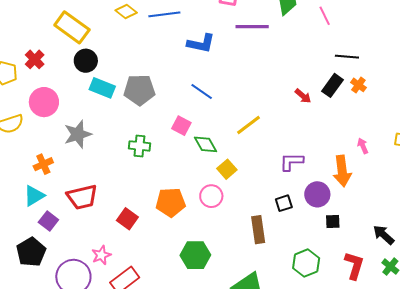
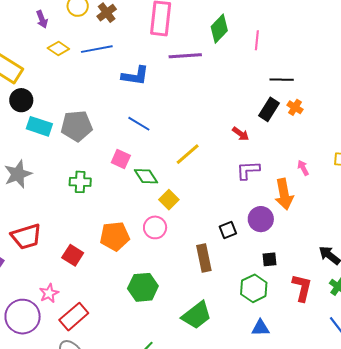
pink line: (325, 16) -> (257, 40), turned 36
red arrow: (303, 96) -> (241, 134), moved
purple L-shape: (292, 162) -> (248, 170), moved
black square: (333, 222) -> (270, 259), moved

